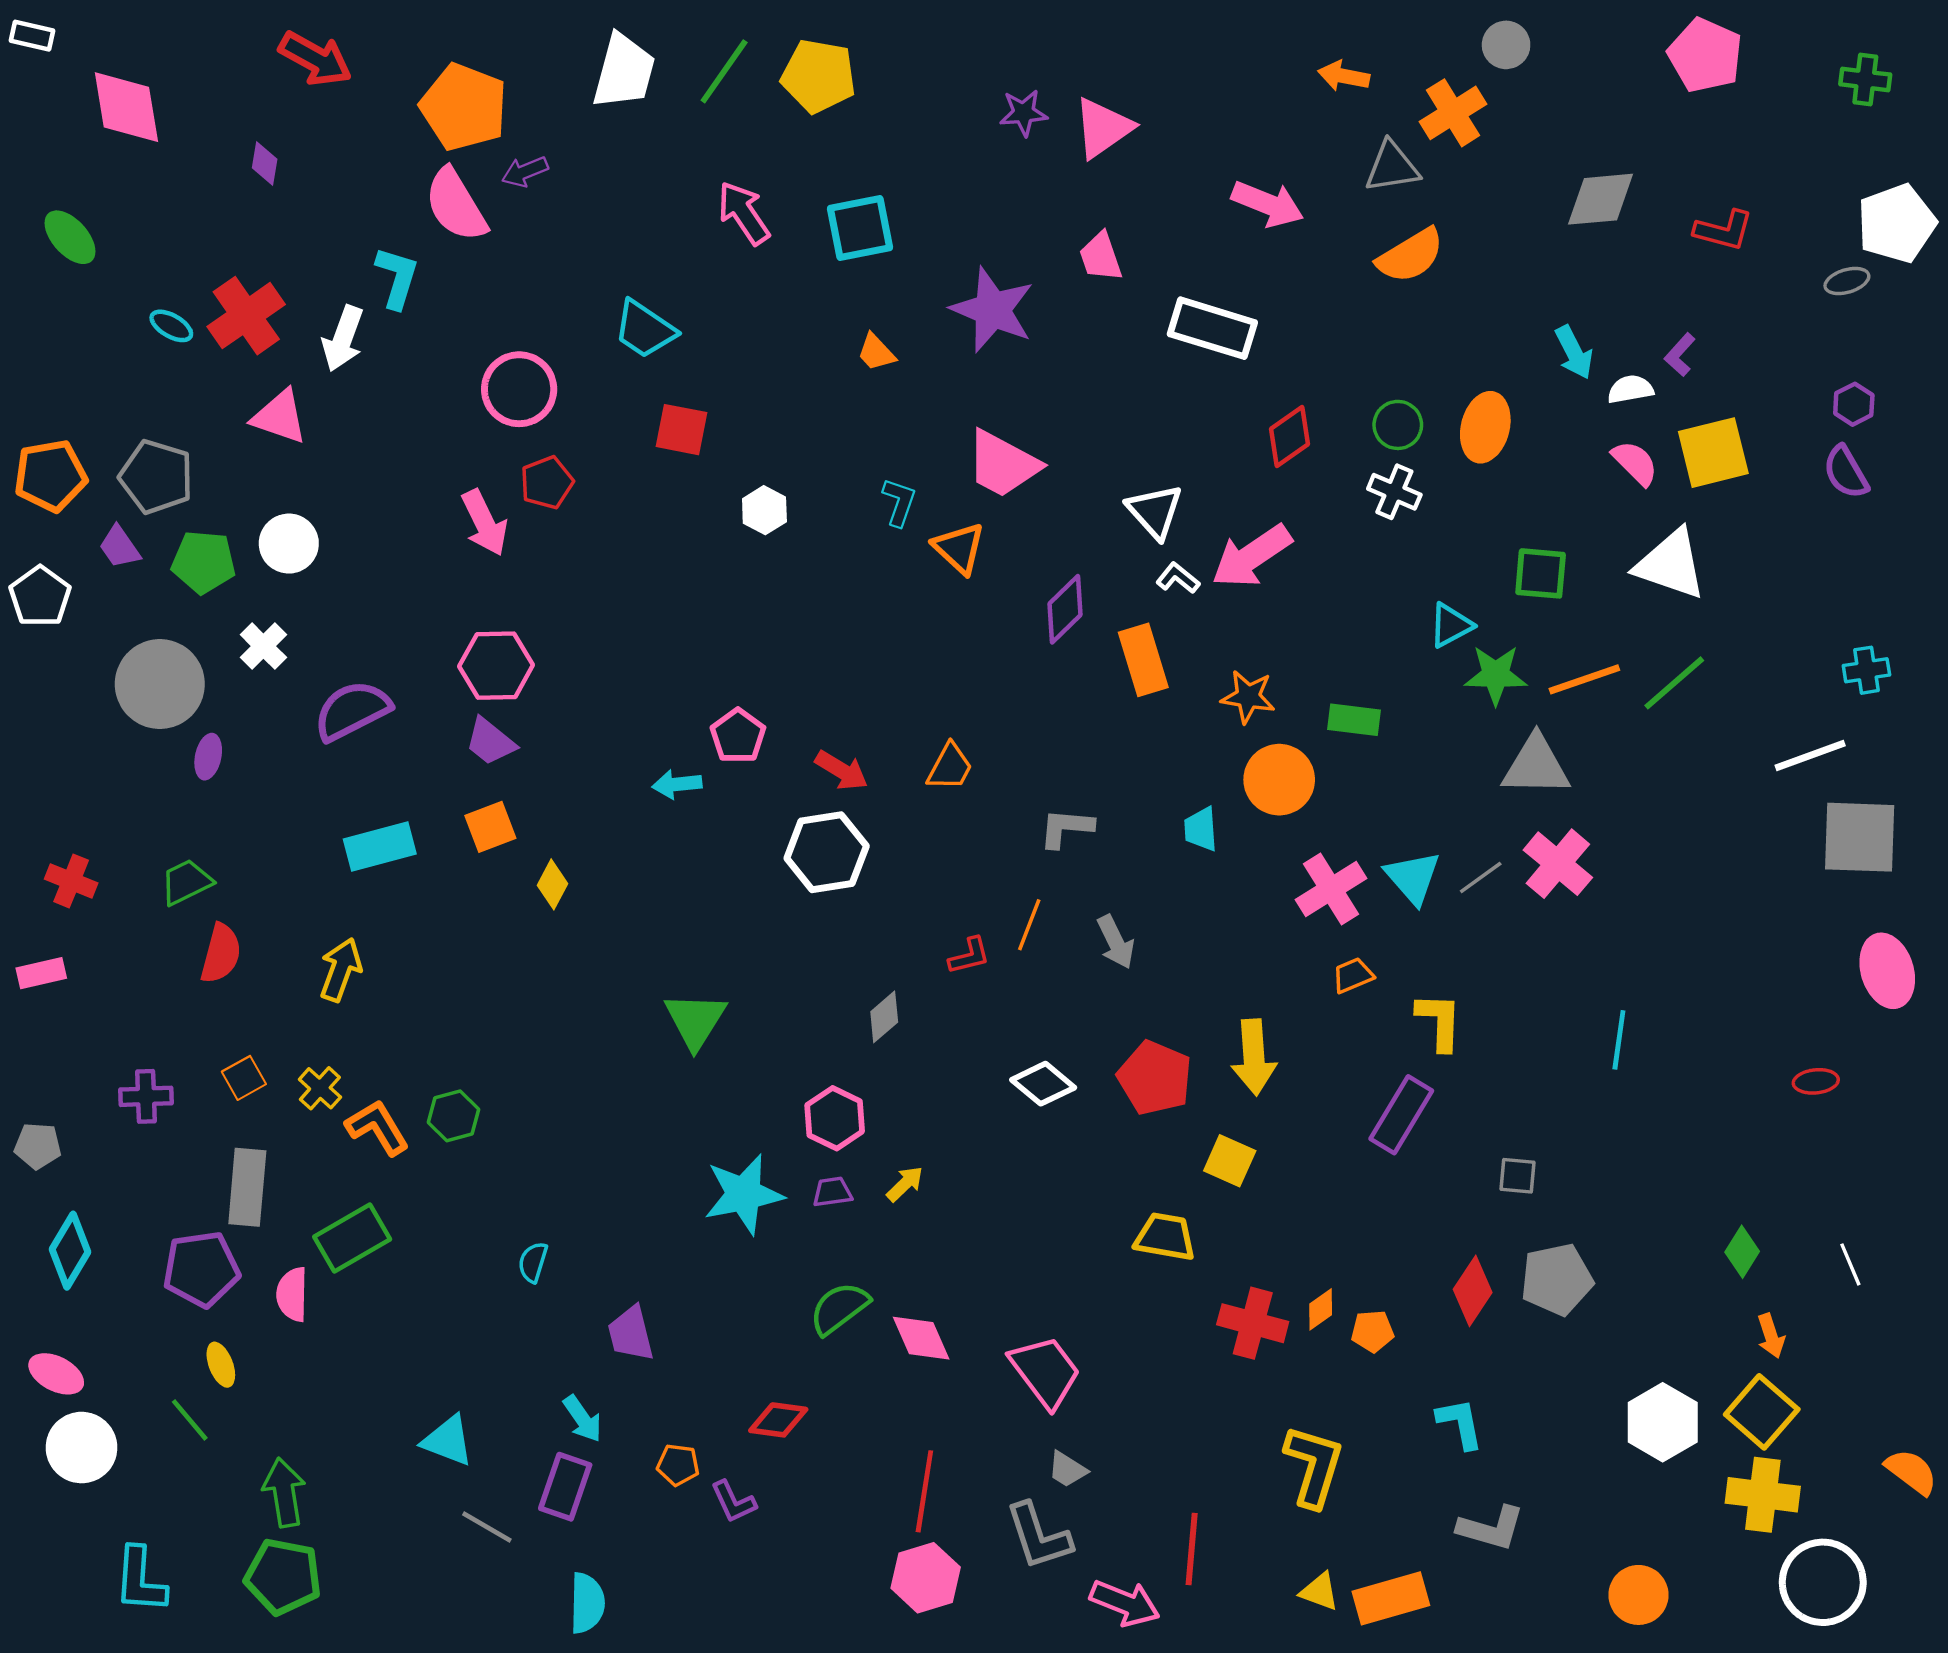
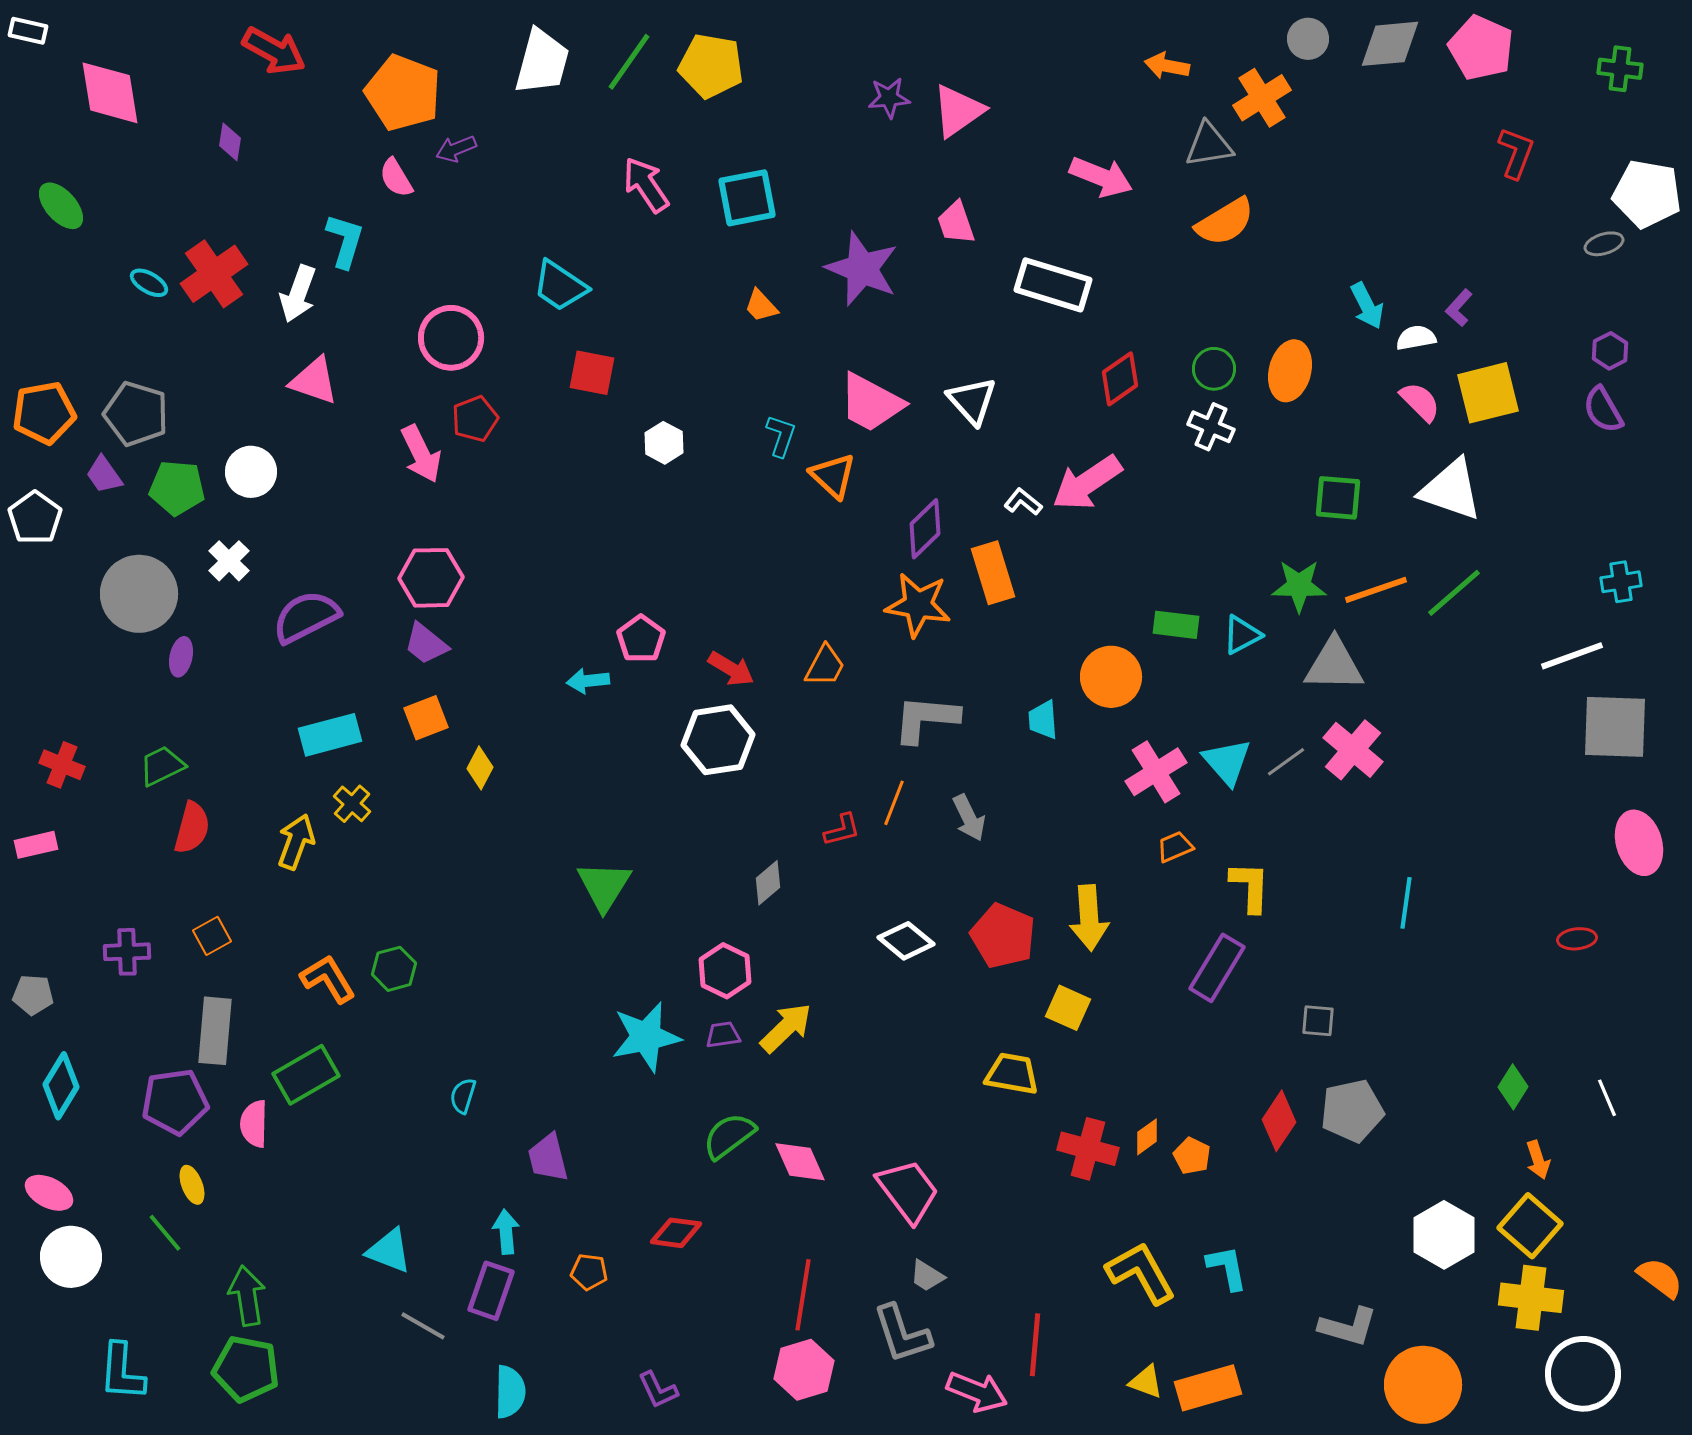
gray diamond: (1600, 199) -> (1390, 44), moved
pink semicircle: (456, 205) -> (396, 178), size x0.6
white pentagon: (1896, 223) -> (1647, 194), turned 30
red L-shape: (1724, 230) -> (1516, 153), moved, turned -84
pink triangle: (280, 417) -> (314, 381), moved
white triangle: (1155, 511) -> (972, 401), moved
cyan triangle: (1451, 625) -> (1242, 635), moved
orange star: (1248, 697) -> (918, 605), moved, size x1.4
gray L-shape: (1066, 828) -> (926, 719), size x1.4
yellow cross: (320, 1088) -> (352, 804), moved
yellow arrow: (905, 1184) -> (786, 1028), size x1.6
orange pentagon: (1372, 1331) -> (1192, 1156), turned 30
cyan arrow: (582, 1419) -> (506, 1232), turned -150
cyan L-shape: (1460, 1423) -> (1227, 1268), moved
yellow L-shape: (1314, 1466) -> (1141, 1273), turned -46
purple L-shape: (733, 1502) -> (658, 1390), moved
gray L-shape: (1491, 1528) -> (1348, 1327), moved
orange circle: (1638, 1595) -> (1423, 1385), size x1.5

